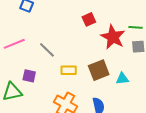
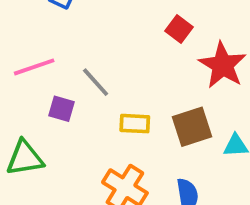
red square: (89, 19) -> (179, 29), turned -32
purple square: (29, 76) -> (62, 109), moved

